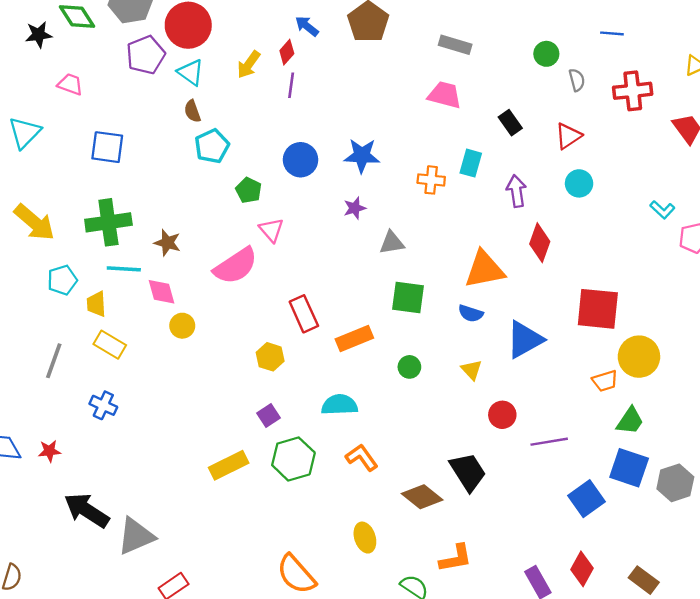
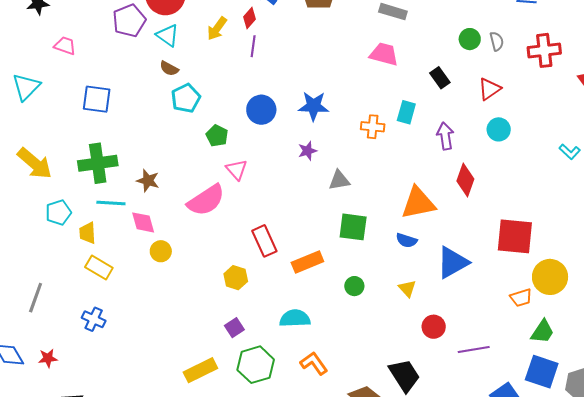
green circle: (546, 54) -> (470, 39), moved
brown semicircle: (192, 111) -> (169, 68), turned -42
gray line: (54, 361) -> (36, 298), moved

